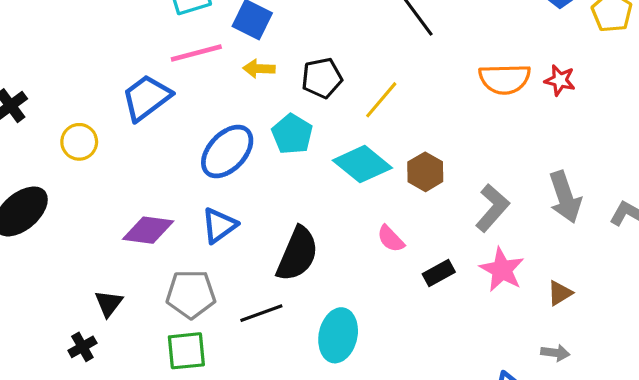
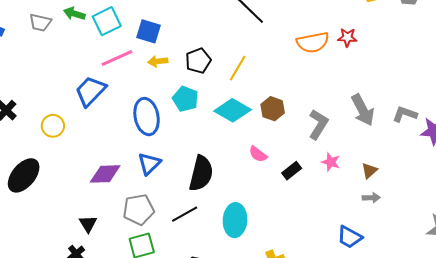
blue ellipse: (227, 152) -> (147, 117), turned -45
pink star: (502, 270) -> (331, 162), size x0.7
gray arrow: (555, 353) -> (371, 198), moved

